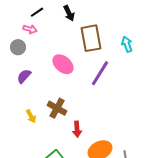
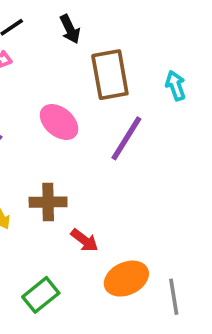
brown cross: (57, 108) -> (48, 202), turned -30
red arrow: (77, 129) -> (84, 240), turned -49

